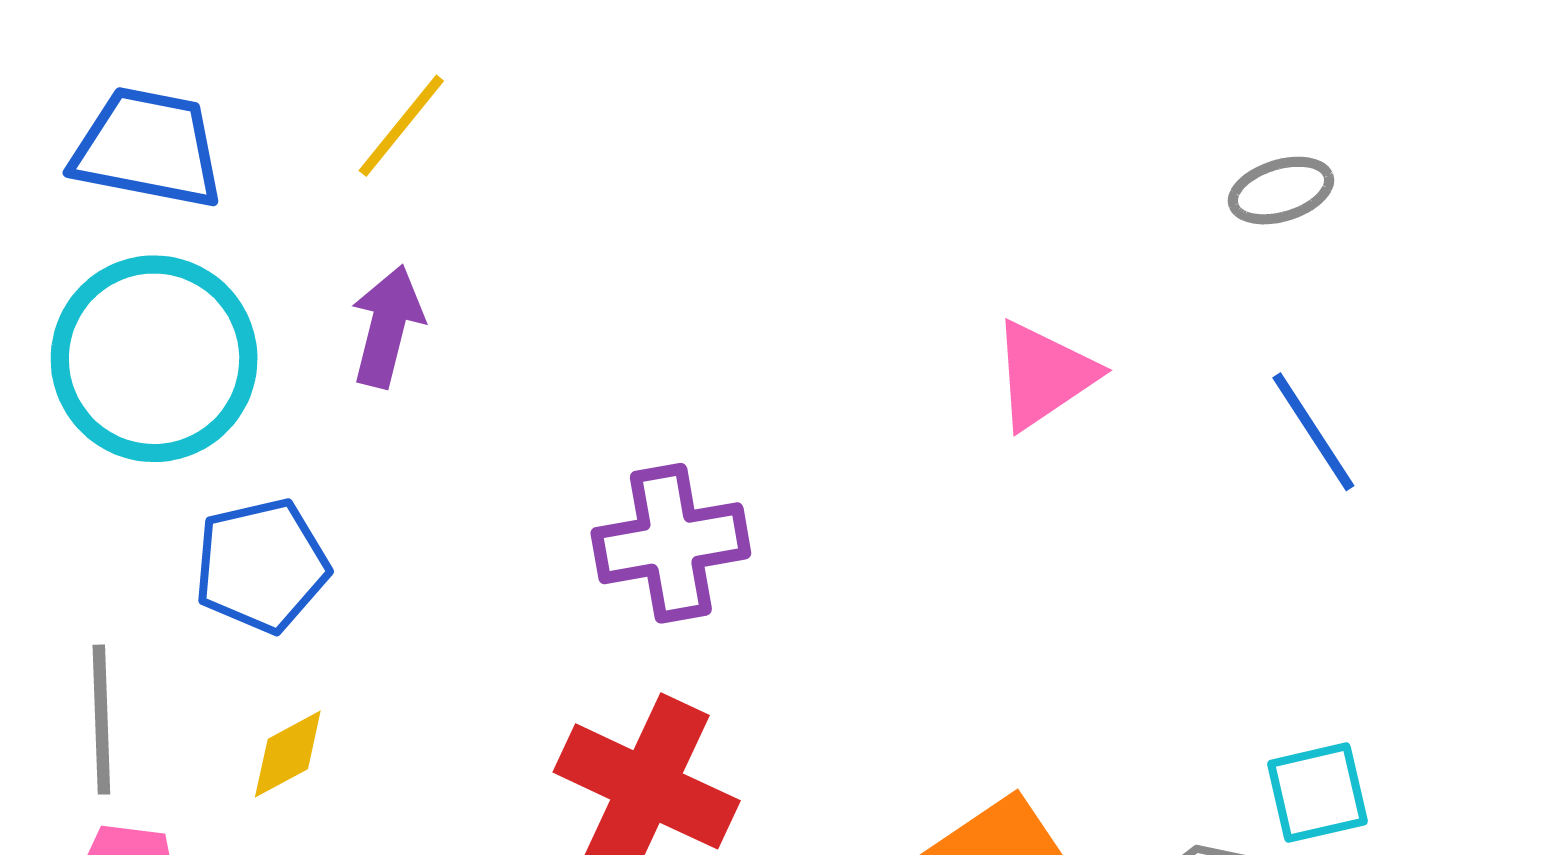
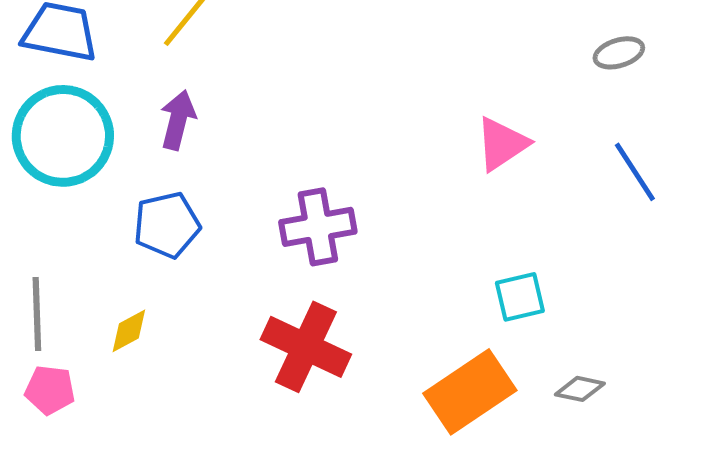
blue pentagon: (261, 566) -> (167, 225), moved
cyan square: (1317, 793) -> (520, 297), moved

